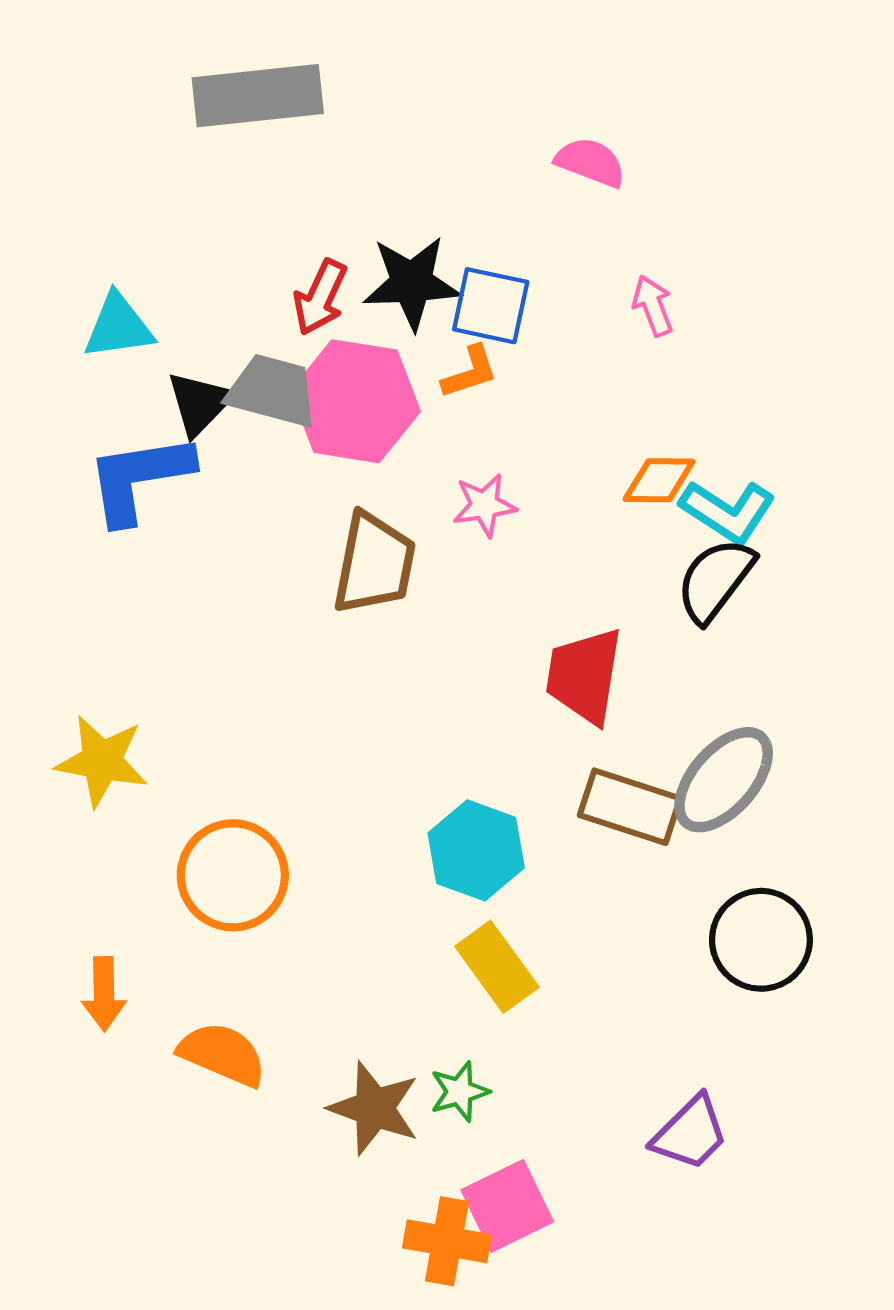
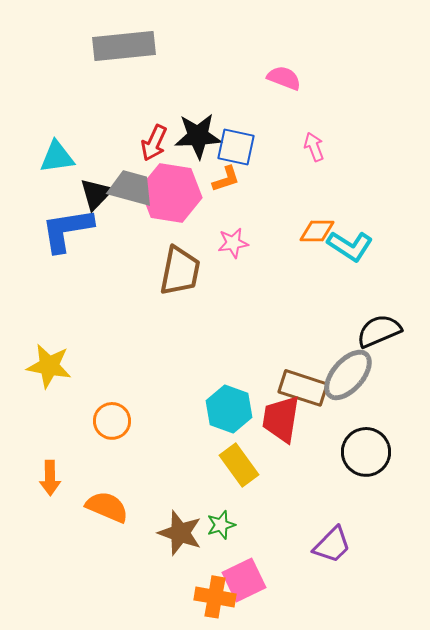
black semicircle: (715, 580) -> (379, 331), moved, turned 30
red trapezoid: (584, 676) -> (281, 419), moved
orange circle: (233, 875) -> (112, 421), size x0.7

